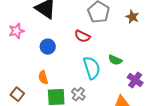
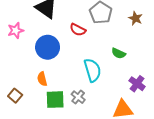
red semicircle: (82, 36) -> (78, 30), moved
blue circle: (48, 47) -> (48, 47), size x1.5
green semicircle: (115, 60) -> (119, 53), moved

